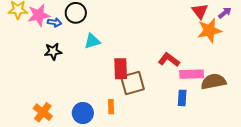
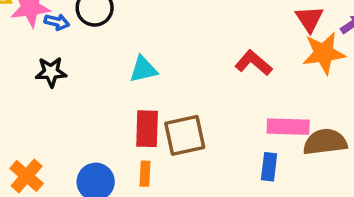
cyan triangle: (92, 41) -> (143, 69), moved
red L-shape: (169, 60) -> (253, 63), moved
red rectangle: (121, 69) -> (147, 129), moved

